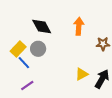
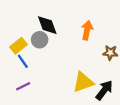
gray circle: (38, 49) -> (40, 40), moved
yellow triangle: (82, 74) -> (83, 82), size x1.5

